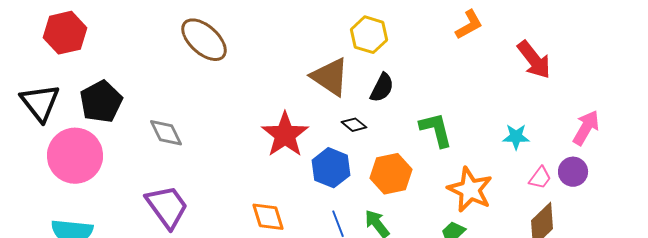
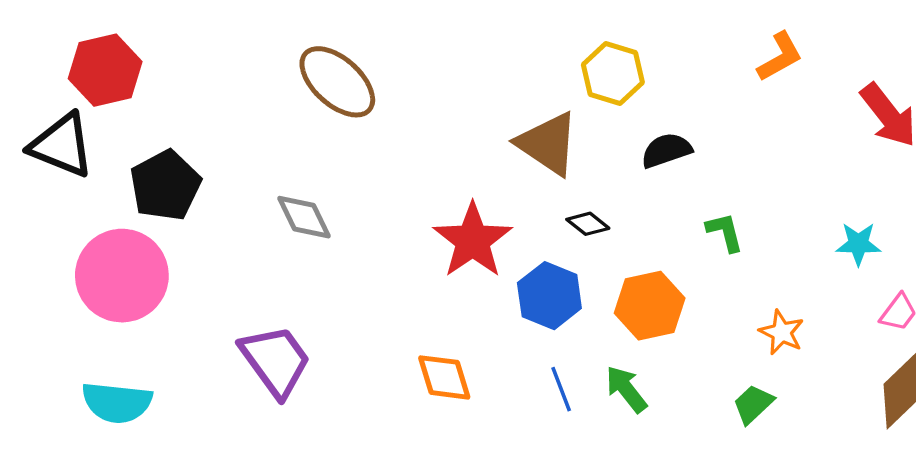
black semicircle: (382, 88) -> (666, 150), moved, turned -136
black triangle: (40, 103) -> (62, 145), moved, turned -30
green L-shape: (436, 130) -> (725, 232), size x0.7
gray diamond: (166, 133) -> (304, 217), moved
orange star: (470, 190) -> (782, 332), size x0.6

